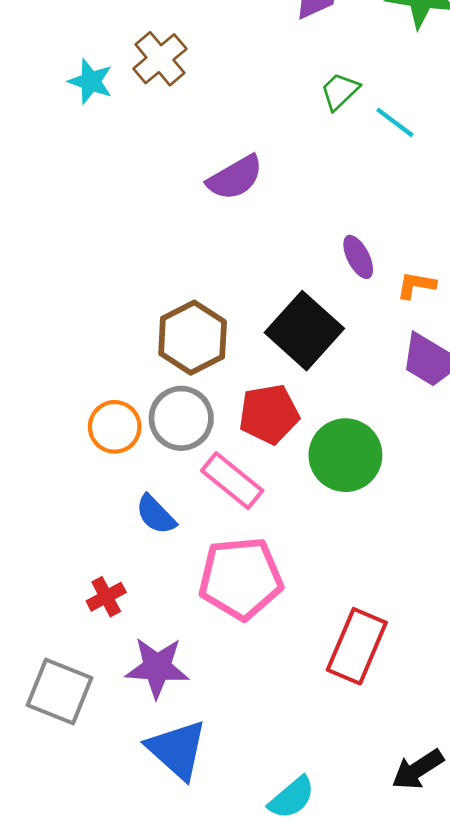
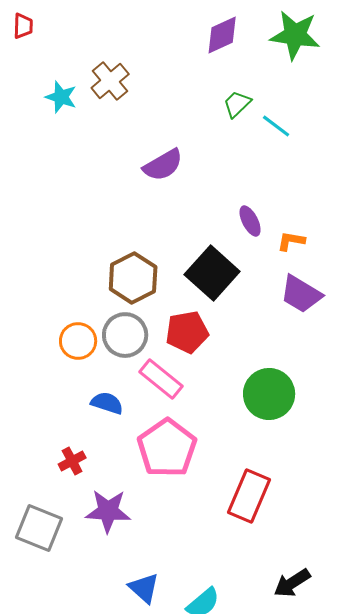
green circle: (345, 455) -> (269, 394), moved
blue semicircle: (156, 515) -> (107, 403), turned 152
pink pentagon: (241, 578) -> (167, 448), turned -30
blue triangle: (177, 750) -> (144, 588), moved, size x0.7

